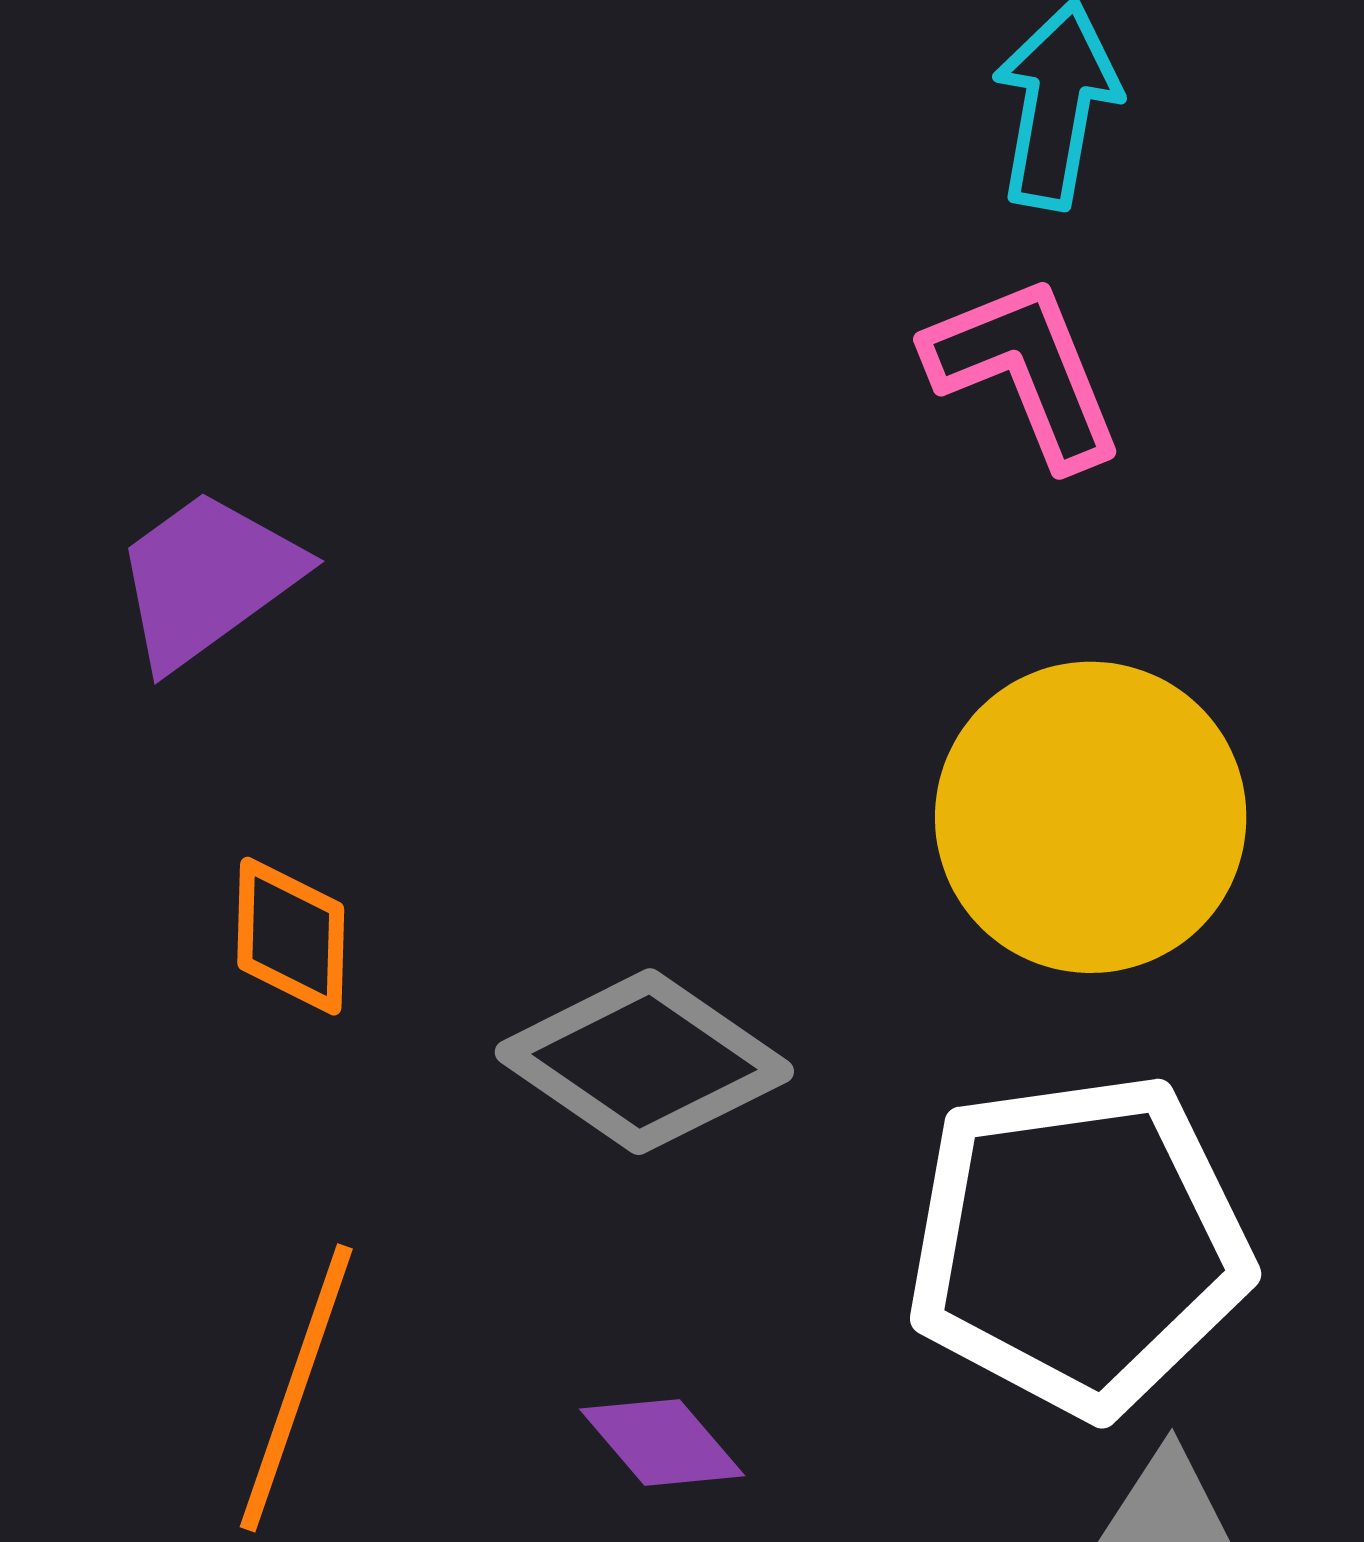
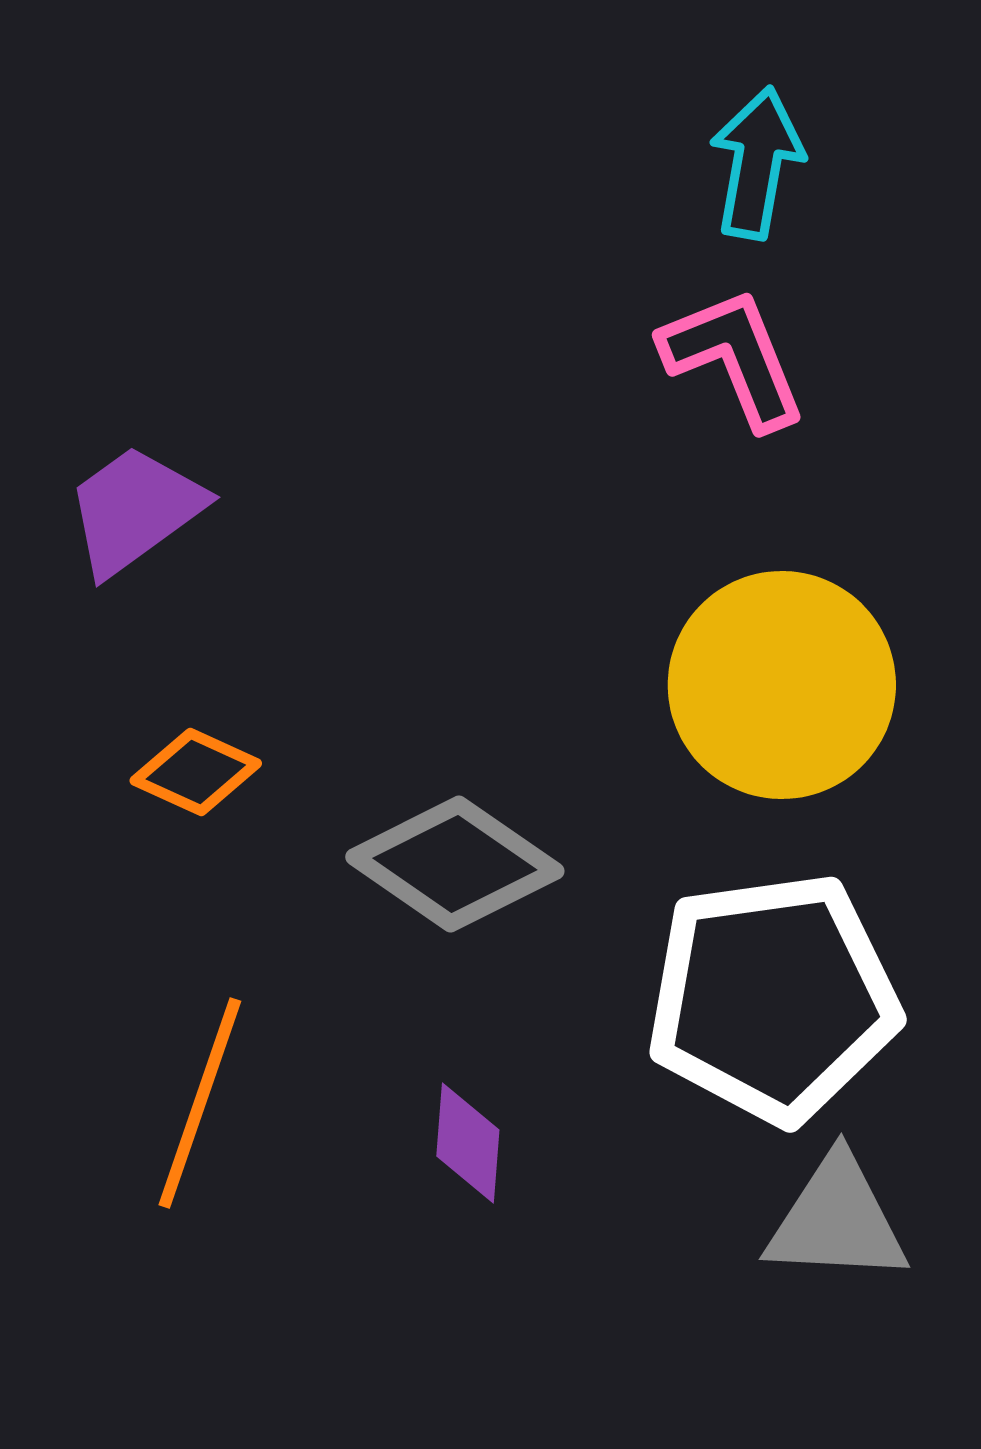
orange diamond: (291, 936) -> (196, 772), turned -67
purple diamond: (662, 1442) -> (468, 1143), turned 45

